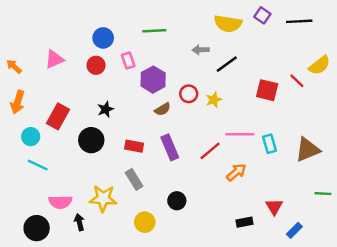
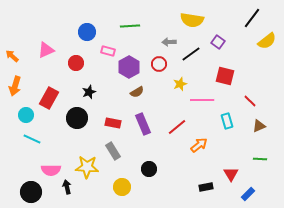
purple square: (262, 15) -> (218, 42), moved
black line: (299, 21) -> (252, 18), turned -50
pink rectangle: (128, 61) -> (108, 51), turned -56
red circle: (96, 65) -> (76, 63), moved
yellow semicircle: (319, 65) -> (267, 41), moved
red line: (297, 81) -> (250, 101), moved
red circle: (189, 94) -> (159, 64), moved
pink line: (240, 134) -> (202, 100), moved
brown triangle: (308, 150) -> (259, 126), size x0.6
green line: (323, 194) -> (260, 159), moved

